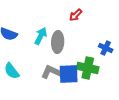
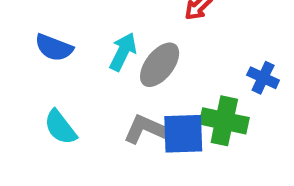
gray ellipse: (58, 42) -> (160, 65), turned 35

